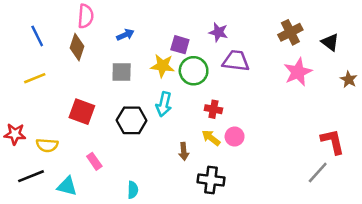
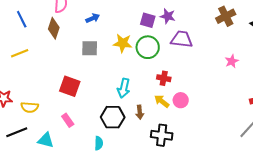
purple square: (180, 45) -> (148, 20), moved
pink star: (298, 72) -> (232, 61), moved, size x0.6
cyan arrow: (164, 104) -> (124, 88), moved
red square: (82, 112) -> (70, 86), moved
black hexagon: (132, 120) -> (113, 117), moved

